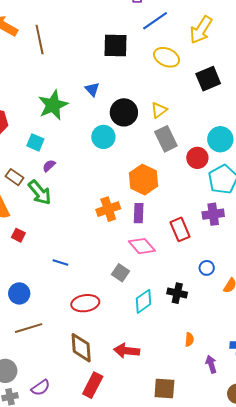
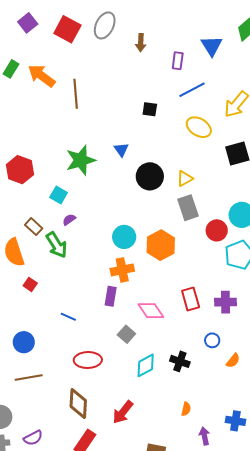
black square: (115, 46) -> (150, 109), size x0.6
cyan circle: (103, 137) -> (124, 237), moved
purple rectangle: (139, 213) -> (111, 296), moved
purple cross: (213, 214) -> (225, 302), moved
red arrow: (127, 351) -> (123, 412), turned -65

